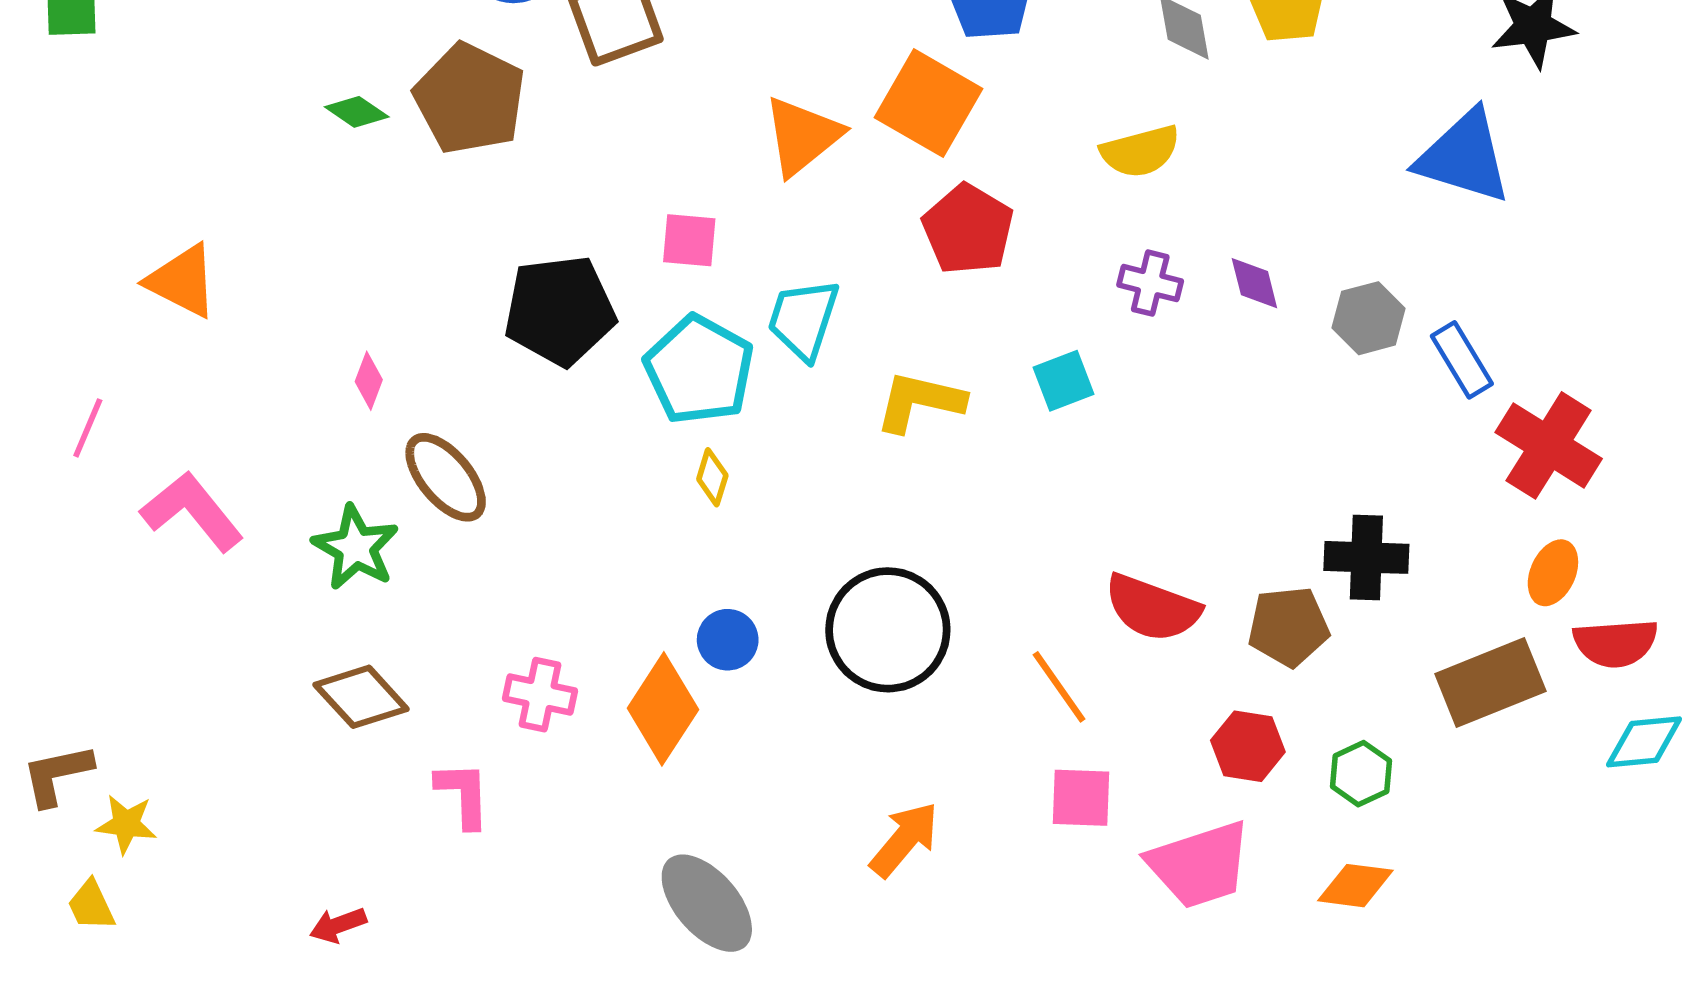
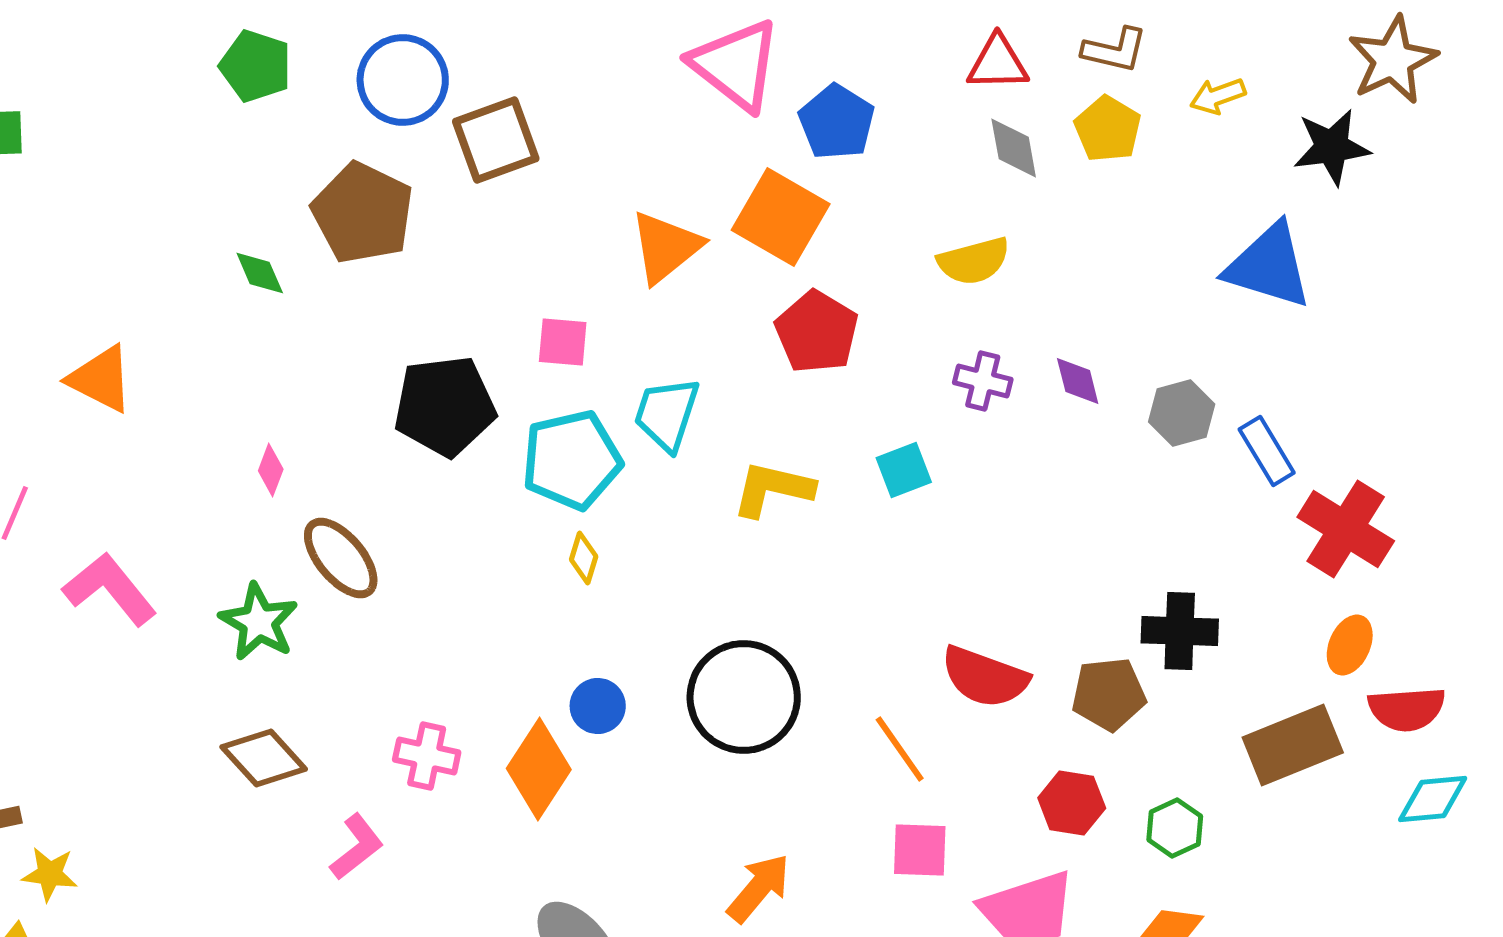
green diamond: (357, 112) -> (260, 273), moved, turned 32
cyan pentagon: (699, 370) -> (572, 460), turned 30
pink L-shape: (463, 794) -> (357, 847), turned 54

